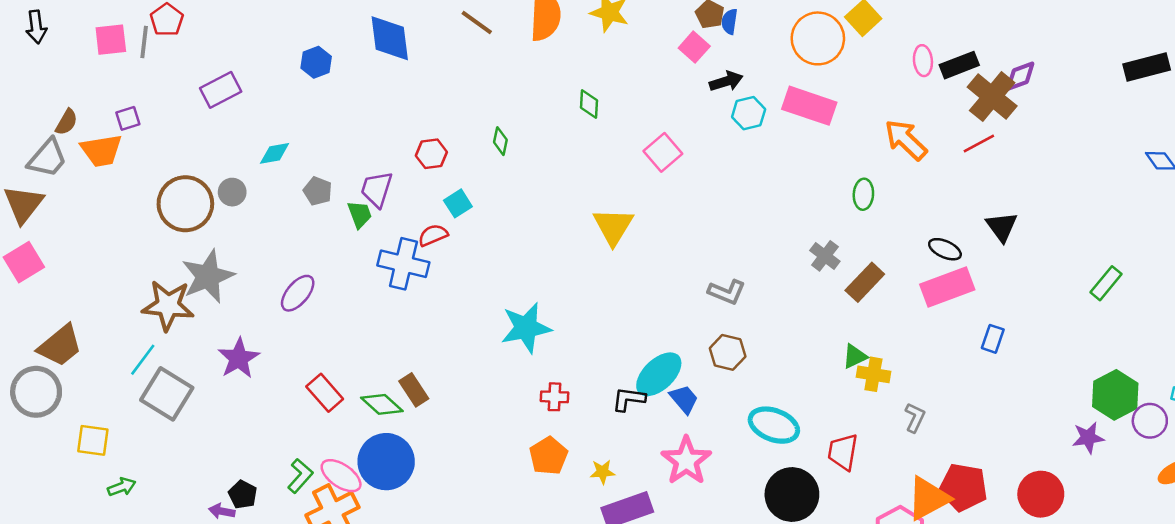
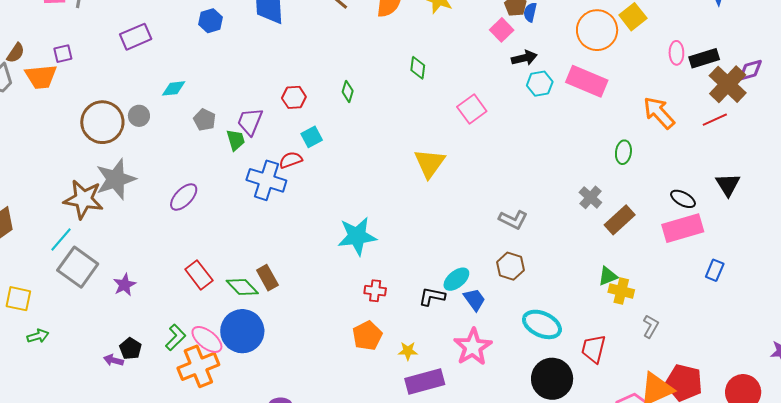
purple star: (239, 358) -> (125, 285), moved, size x0.7
cyan ellipse: (659, 374) -> (456, 279), size x0.7

